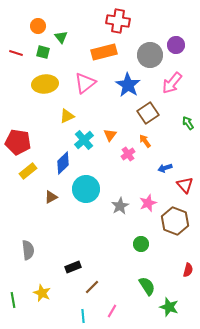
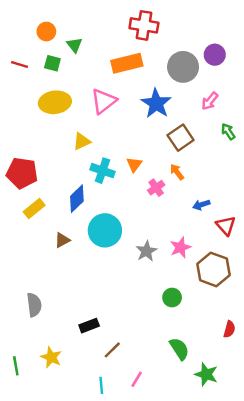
pink arrow: (172, 83) -> (210, 101), size x0.7
green arrow: (188, 123) -> (228, 132), moved
cyan cross: (84, 140) -> (102, 171), turned -30

